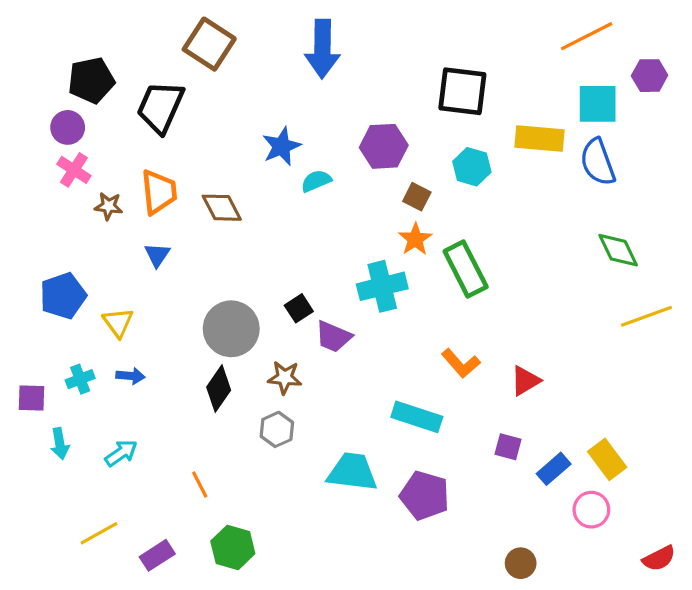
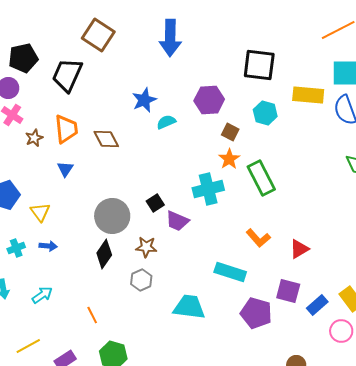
brown star: (109, 206) -> (34, 138), turned -30
purple square: (508, 447) -> (288, 291), size x1.4
purple pentagon: (425, 496) -> (256, 313), moved

